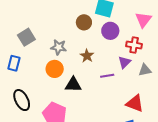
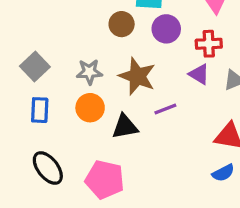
brown star: (87, 56) -> (137, 76), size x1.6
purple triangle: (124, 62) -> (199, 74), turned -32
blue rectangle: (14, 63) -> (40, 110), moved
purple line: (107, 76) -> (165, 109), moved

